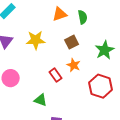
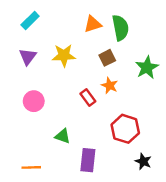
green semicircle: (83, 17) -> (120, 28), size x1.5
red hexagon: (101, 86) -> (125, 129), moved
green triangle: (41, 100) -> (63, 136), moved

